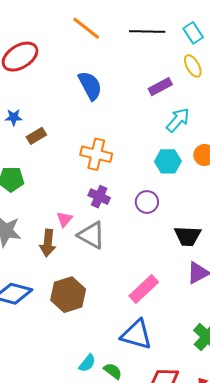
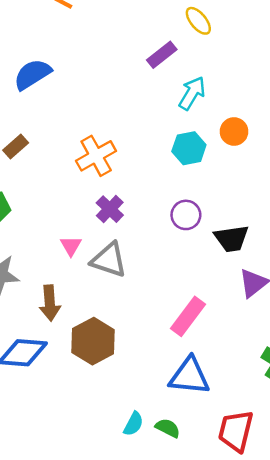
blue semicircle: (90, 86) -> (32, 74), moved, turned -84
orange cross: (96, 154) -> (96, 156), turned -32
purple cross: (99, 197) -> (110, 209), turned 30
purple circle: (147, 202) -> (186, 215), moved
brown arrow: (48, 243) -> (50, 303), moved

